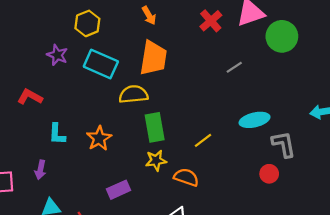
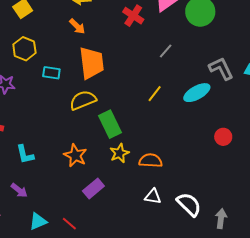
cyan rectangle: (101, 64) -> (51, 73), moved, size x0.6
orange star: (99, 138) -> (75, 155), moved
yellow line: (203, 140) -> (155, 94), moved
gray L-shape: (284, 144) -> (221, 69), moved
purple arrow: (40, 170) -> (19, 190), turned -48

